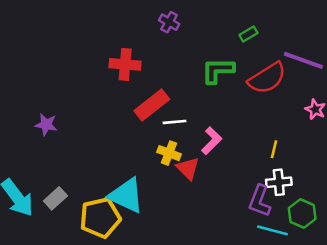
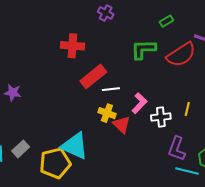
white cross: (279, 182) -> (161, 117), moved

